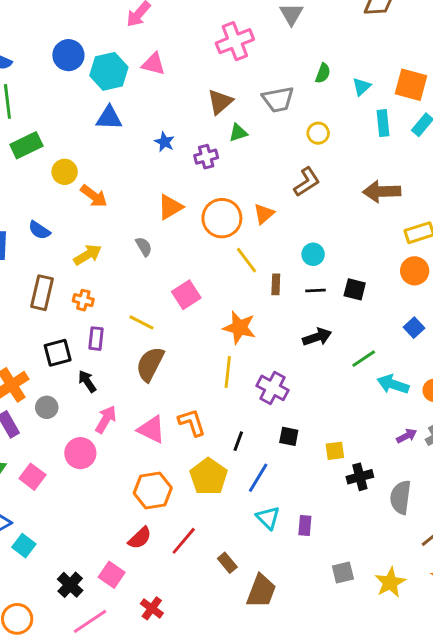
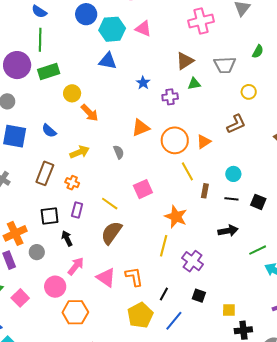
orange hexagon: (153, 491) -> (75, 312), moved

